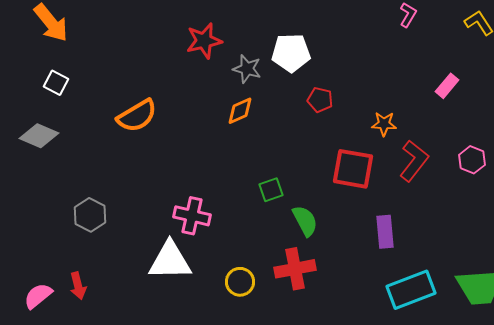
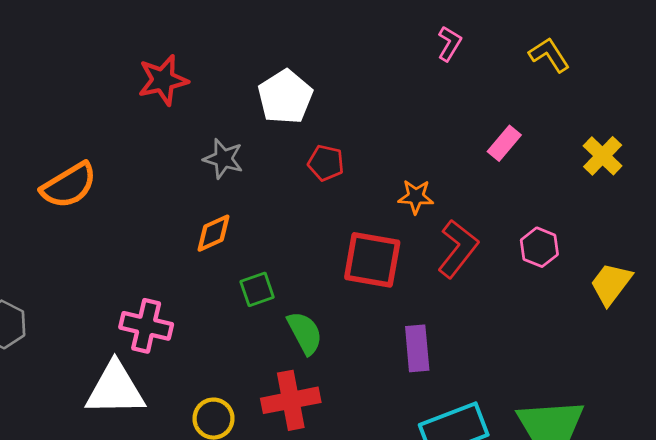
white pentagon: (291, 53) -> (285, 97), turned -30
gray star: (247, 69) -> (223, 159), moved
orange diamond: (240, 111) -> (213, 233), moved

